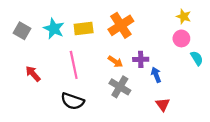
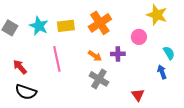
yellow star: (184, 16) -> (157, 15), size x1.5
pink circle: (181, 38) -> (139, 37), moved
blue arrow: (156, 75) -> (162, 72), moved
black semicircle: (73, 101) -> (26, 92), moved

